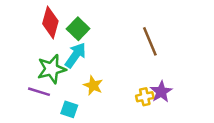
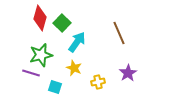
cyan arrow: (76, 55) -> (77, 42), moved
yellow cross: (145, 97) -> (98, 82), moved

